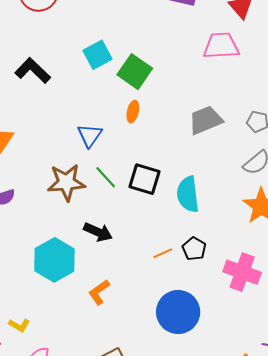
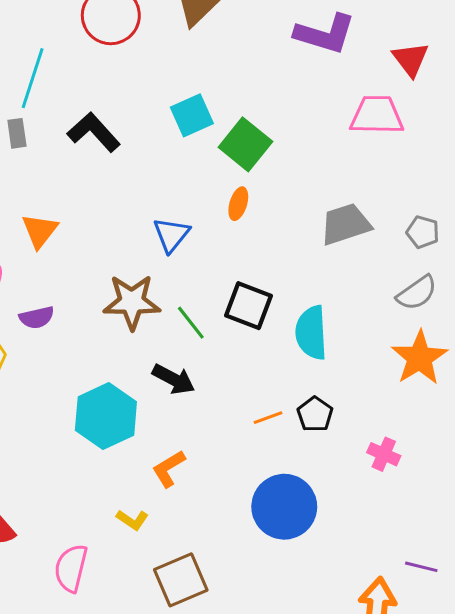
green line: (106, 177) -> (191, 323), moved
pink cross: (242, 272) -> (384, 454), size x0.6
yellow L-shape: (19, 325) -> (132, 520), moved

